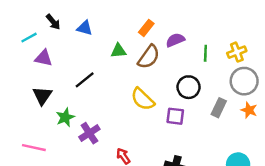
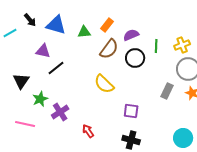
blue triangle: (85, 28) -> (56, 25), size x1.5
green triangle: (118, 51) -> (84, 32), moved
purple triangle: (44, 58) -> (43, 51), moved
black circle: (189, 87) -> (135, 58), moved
purple square: (175, 116) -> (131, 111), moved
pink line: (34, 148) -> (25, 124), moved

